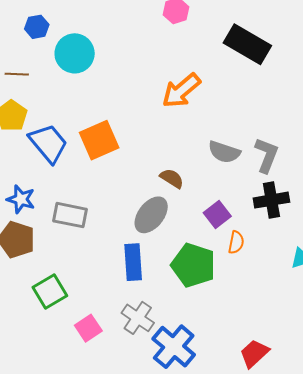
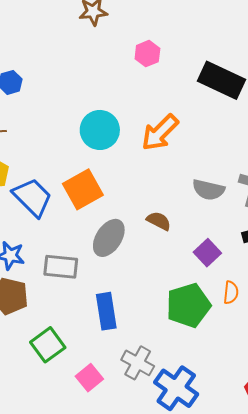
cyan circle: (75, 53) -> (100, 130), moved
gray ellipse: (151, 215) -> (109, 238), moved
orange semicircle: (236, 242) -> (231, 292), moved
blue rectangle: (133, 262) -> (106, 311), moved
green pentagon: (193, 265) -> (188, 305), turned -30

